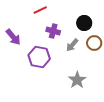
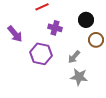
gray arrow: (72, 45) -> (74, 57), moved
gray star: (77, 80) -> (79, 77), turned -30

